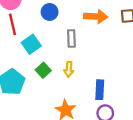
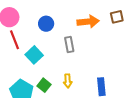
yellow arrow: (69, 69) -> (68, 81), moved
green square: (43, 70) -> (44, 85), moved

